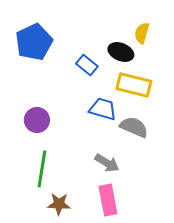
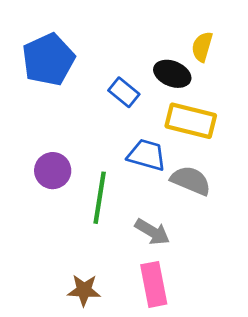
green line: (42, 169) -> (100, 198), moved

